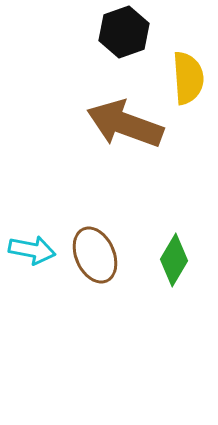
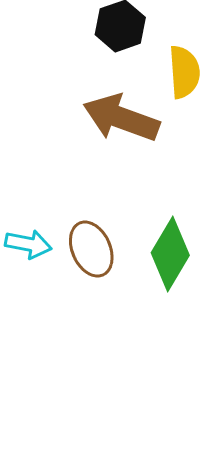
green diamond: (174, 260) -> (170, 254), size x1.4

